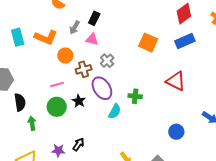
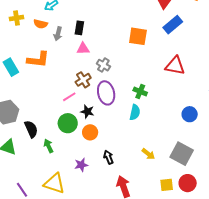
gray arrow: (75, 28) -> (58, 34), moved
orange circle: (65, 55) -> (90, 132), moved
pink line: (57, 85) -> (69, 97), moved
purple ellipse: (102, 88) -> (106, 93), turned 35
green cross: (135, 96) -> (140, 91), turned 32
cyan semicircle: (115, 111) -> (135, 112), moved
black arrow: (78, 144) -> (108, 157), moved, turned -40

